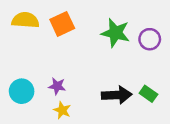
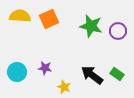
black arrow: (117, 95) -> (92, 75), turned -140
yellow star: (62, 110) -> (64, 87), moved

